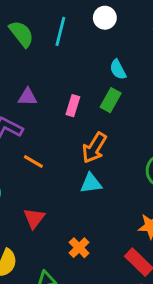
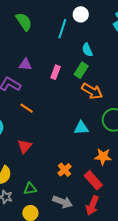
cyan line: (60, 31) -> (62, 29), moved
orange arrow: (94, 148) -> (92, 91), moved, turned -95
cyan triangle: (91, 183) -> (81, 128), moved
orange cross: (79, 248) -> (65, 170), moved

